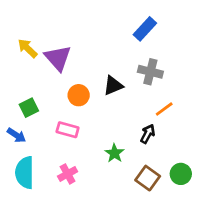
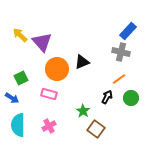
blue rectangle: (145, 29) -> (128, 31), moved
gray cross: (150, 72) -> (121, 52), moved
orange circle: (79, 95) -> (57, 69), size x1.5
green circle: (181, 174) -> (131, 98), moved
brown square: (148, 178) -> (96, 129), moved

